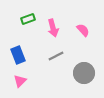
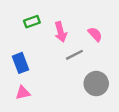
gray line: (56, 56) -> (74, 55), moved
pink triangle: (20, 81) -> (23, 93), turned 32

